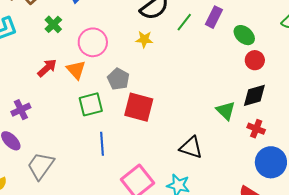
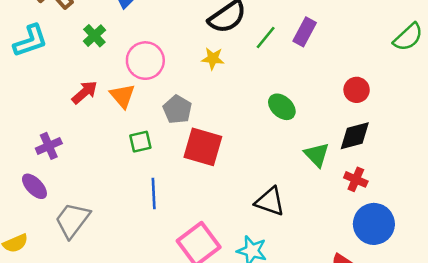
green ellipse: (244, 35) -> (282, 107), moved
green square: (91, 104) -> (140, 142), size x0.7

